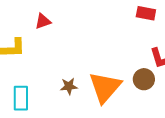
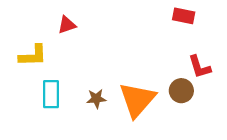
cyan rectangle: (21, 98) -> (51, 94), moved

